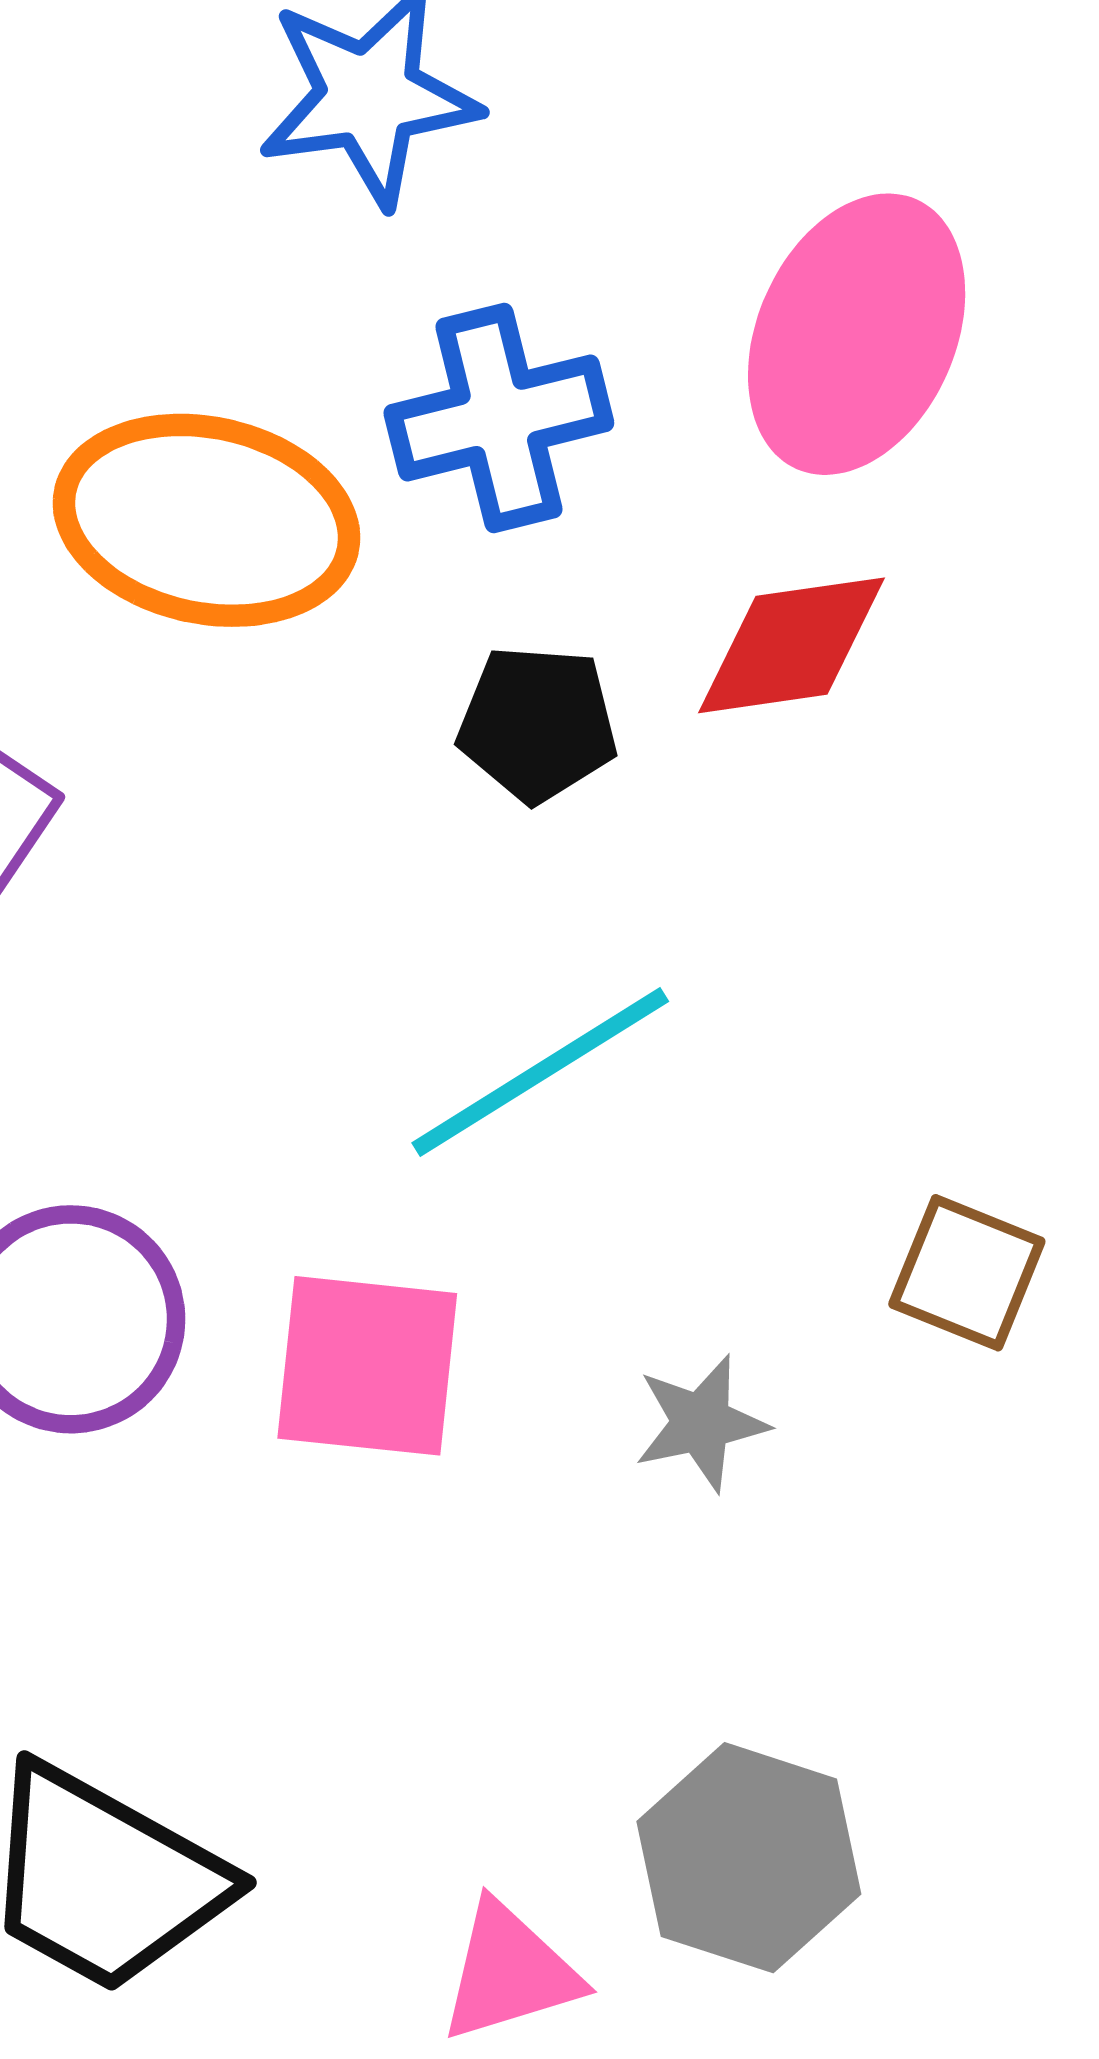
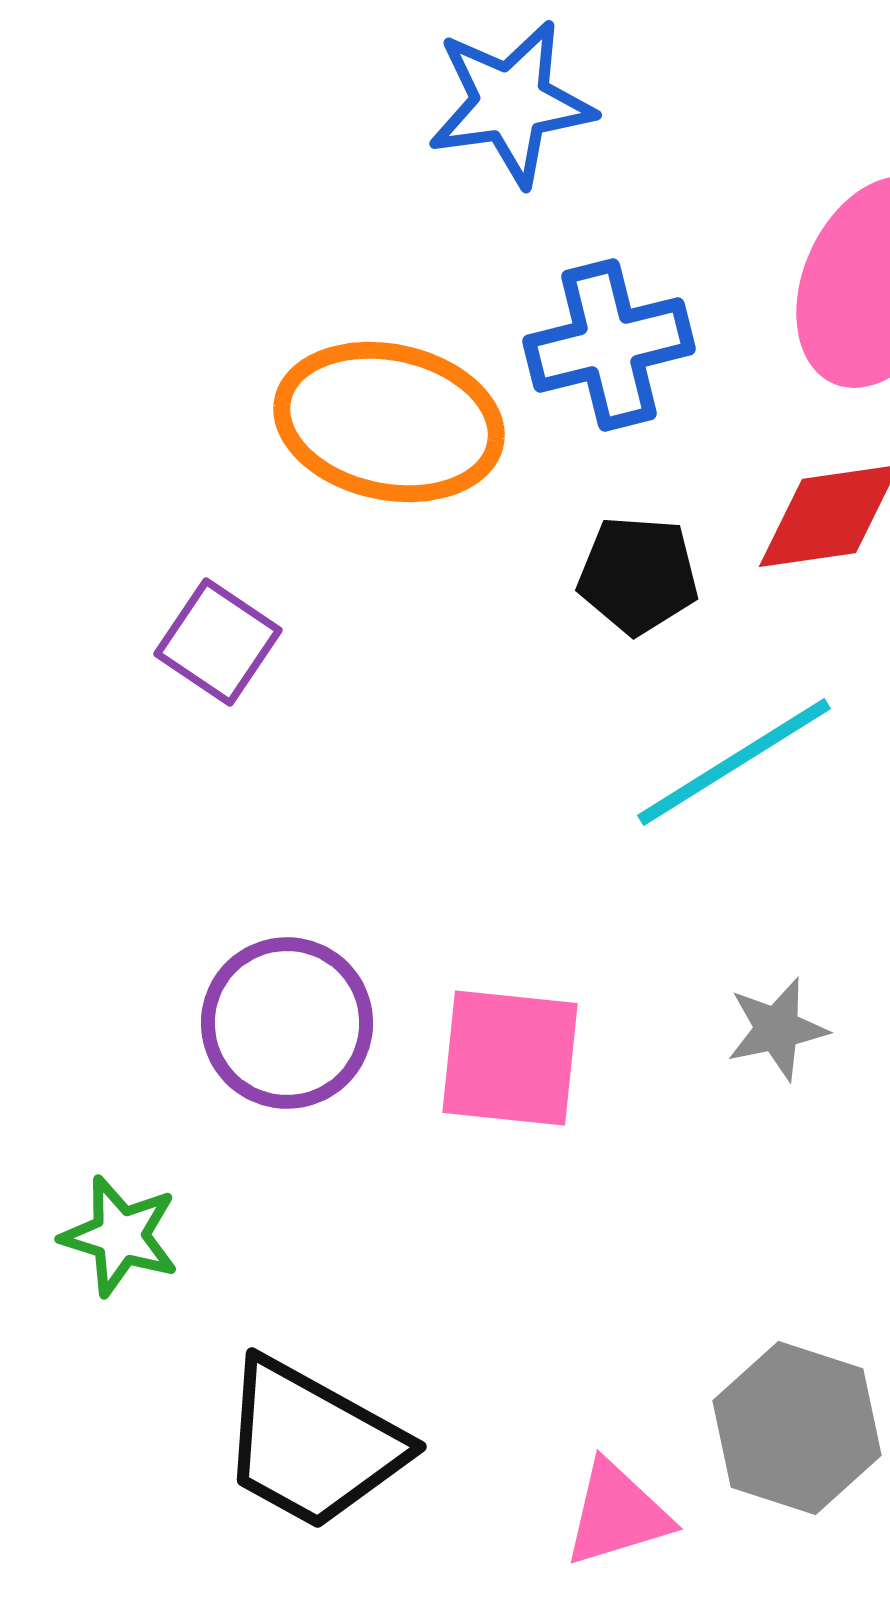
cyan line: (540, 1072) -> (734, 762), moved
gray star: (701, 1423) -> (777, 1029), moved

